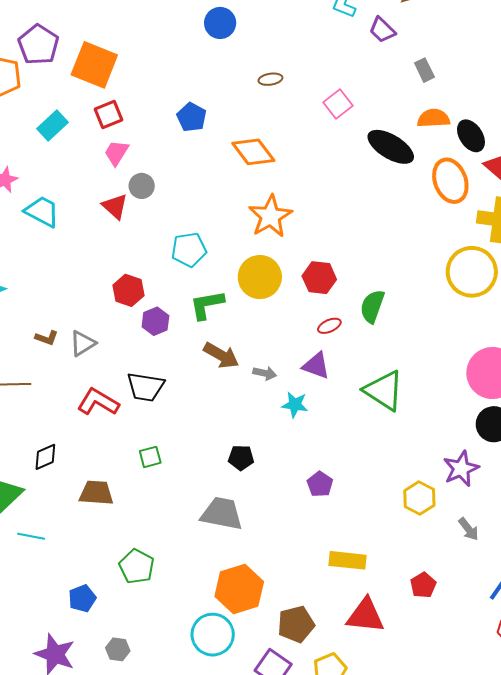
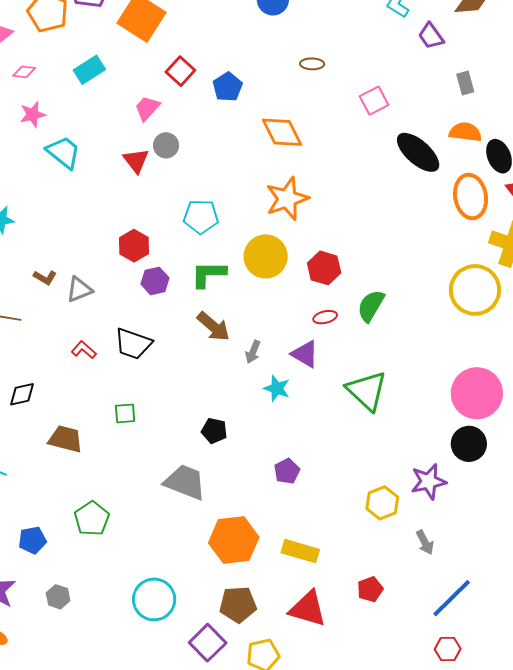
red square: (109, 114) -> (180, 71), moved, turned -36
gray arrow: (265, 373) -> (253, 352), turned 90
red L-shape: (98, 402) -> (84, 350), size x0.6
orange hexagon: (239, 589) -> (234, 540), moved

